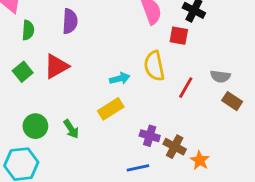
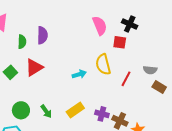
green semicircle: (28, 30) -> (22, 42), moved
yellow rectangle: (111, 109) -> (75, 110), moved

